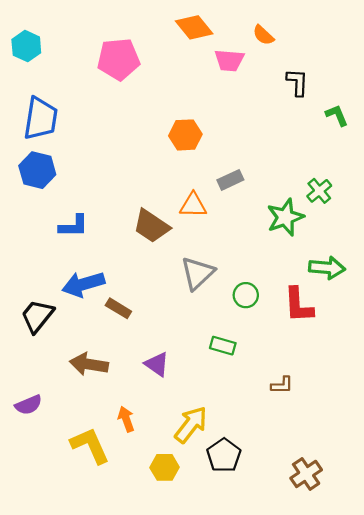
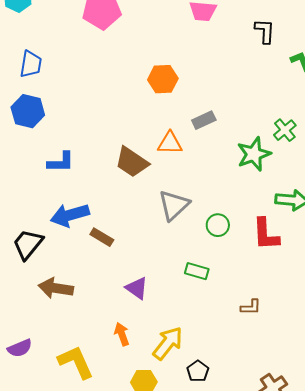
blue trapezoid: (41, 118) -> (31, 64), size x0.7
brown arrow: (89, 364) -> (56, 288), moved
purple semicircle: (29, 405) -> (20, 348), moved
orange arrow: (126, 419) -> (122, 334), moved
black pentagon: (224, 455) -> (198, 371), size x0.7

